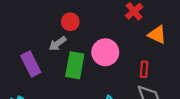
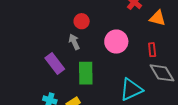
gray arrow: (57, 44) -> (74, 42), turned 112
green rectangle: (75, 65) -> (86, 73), moved

